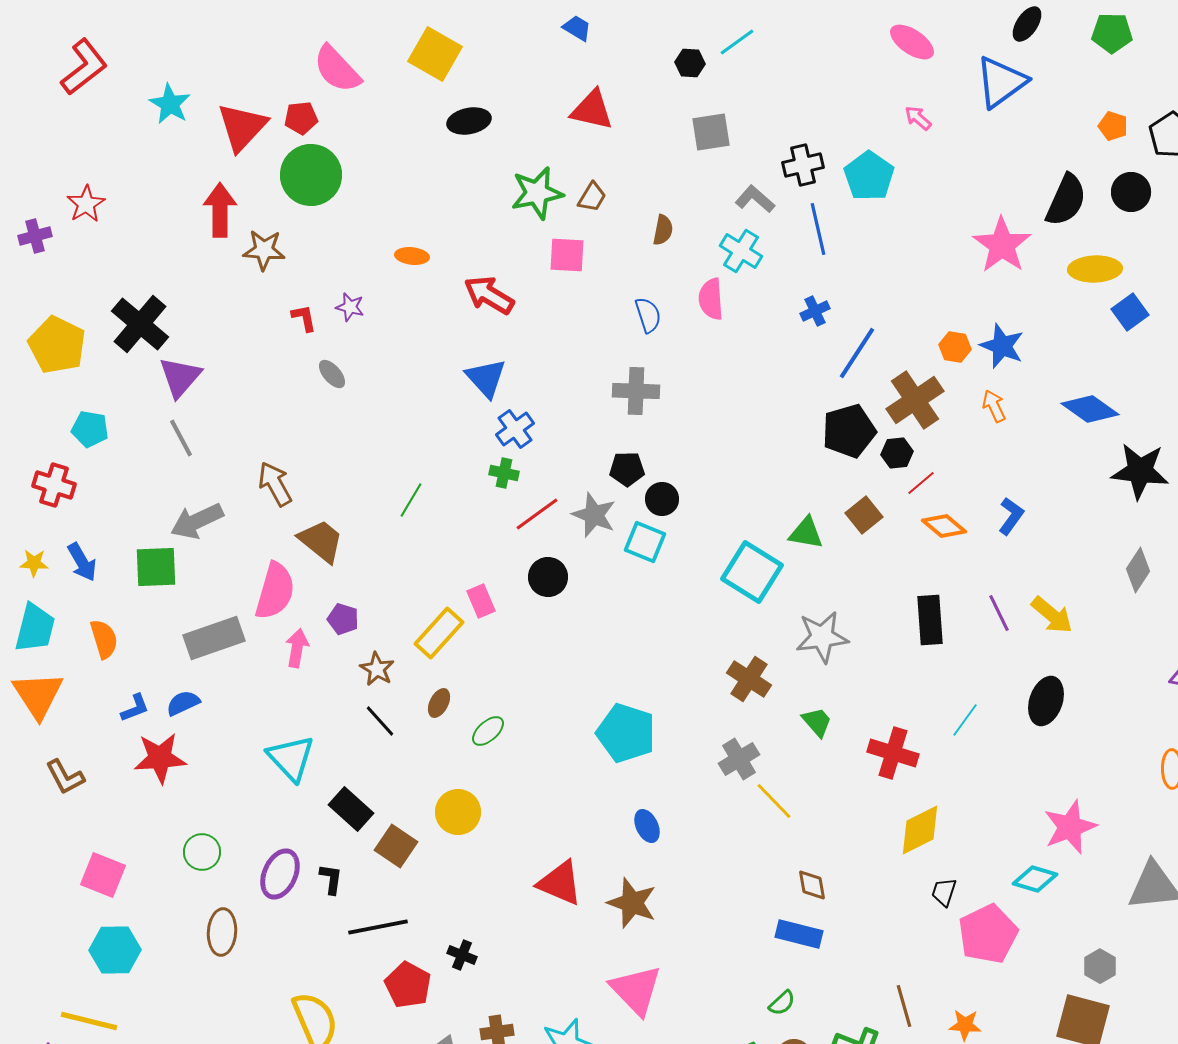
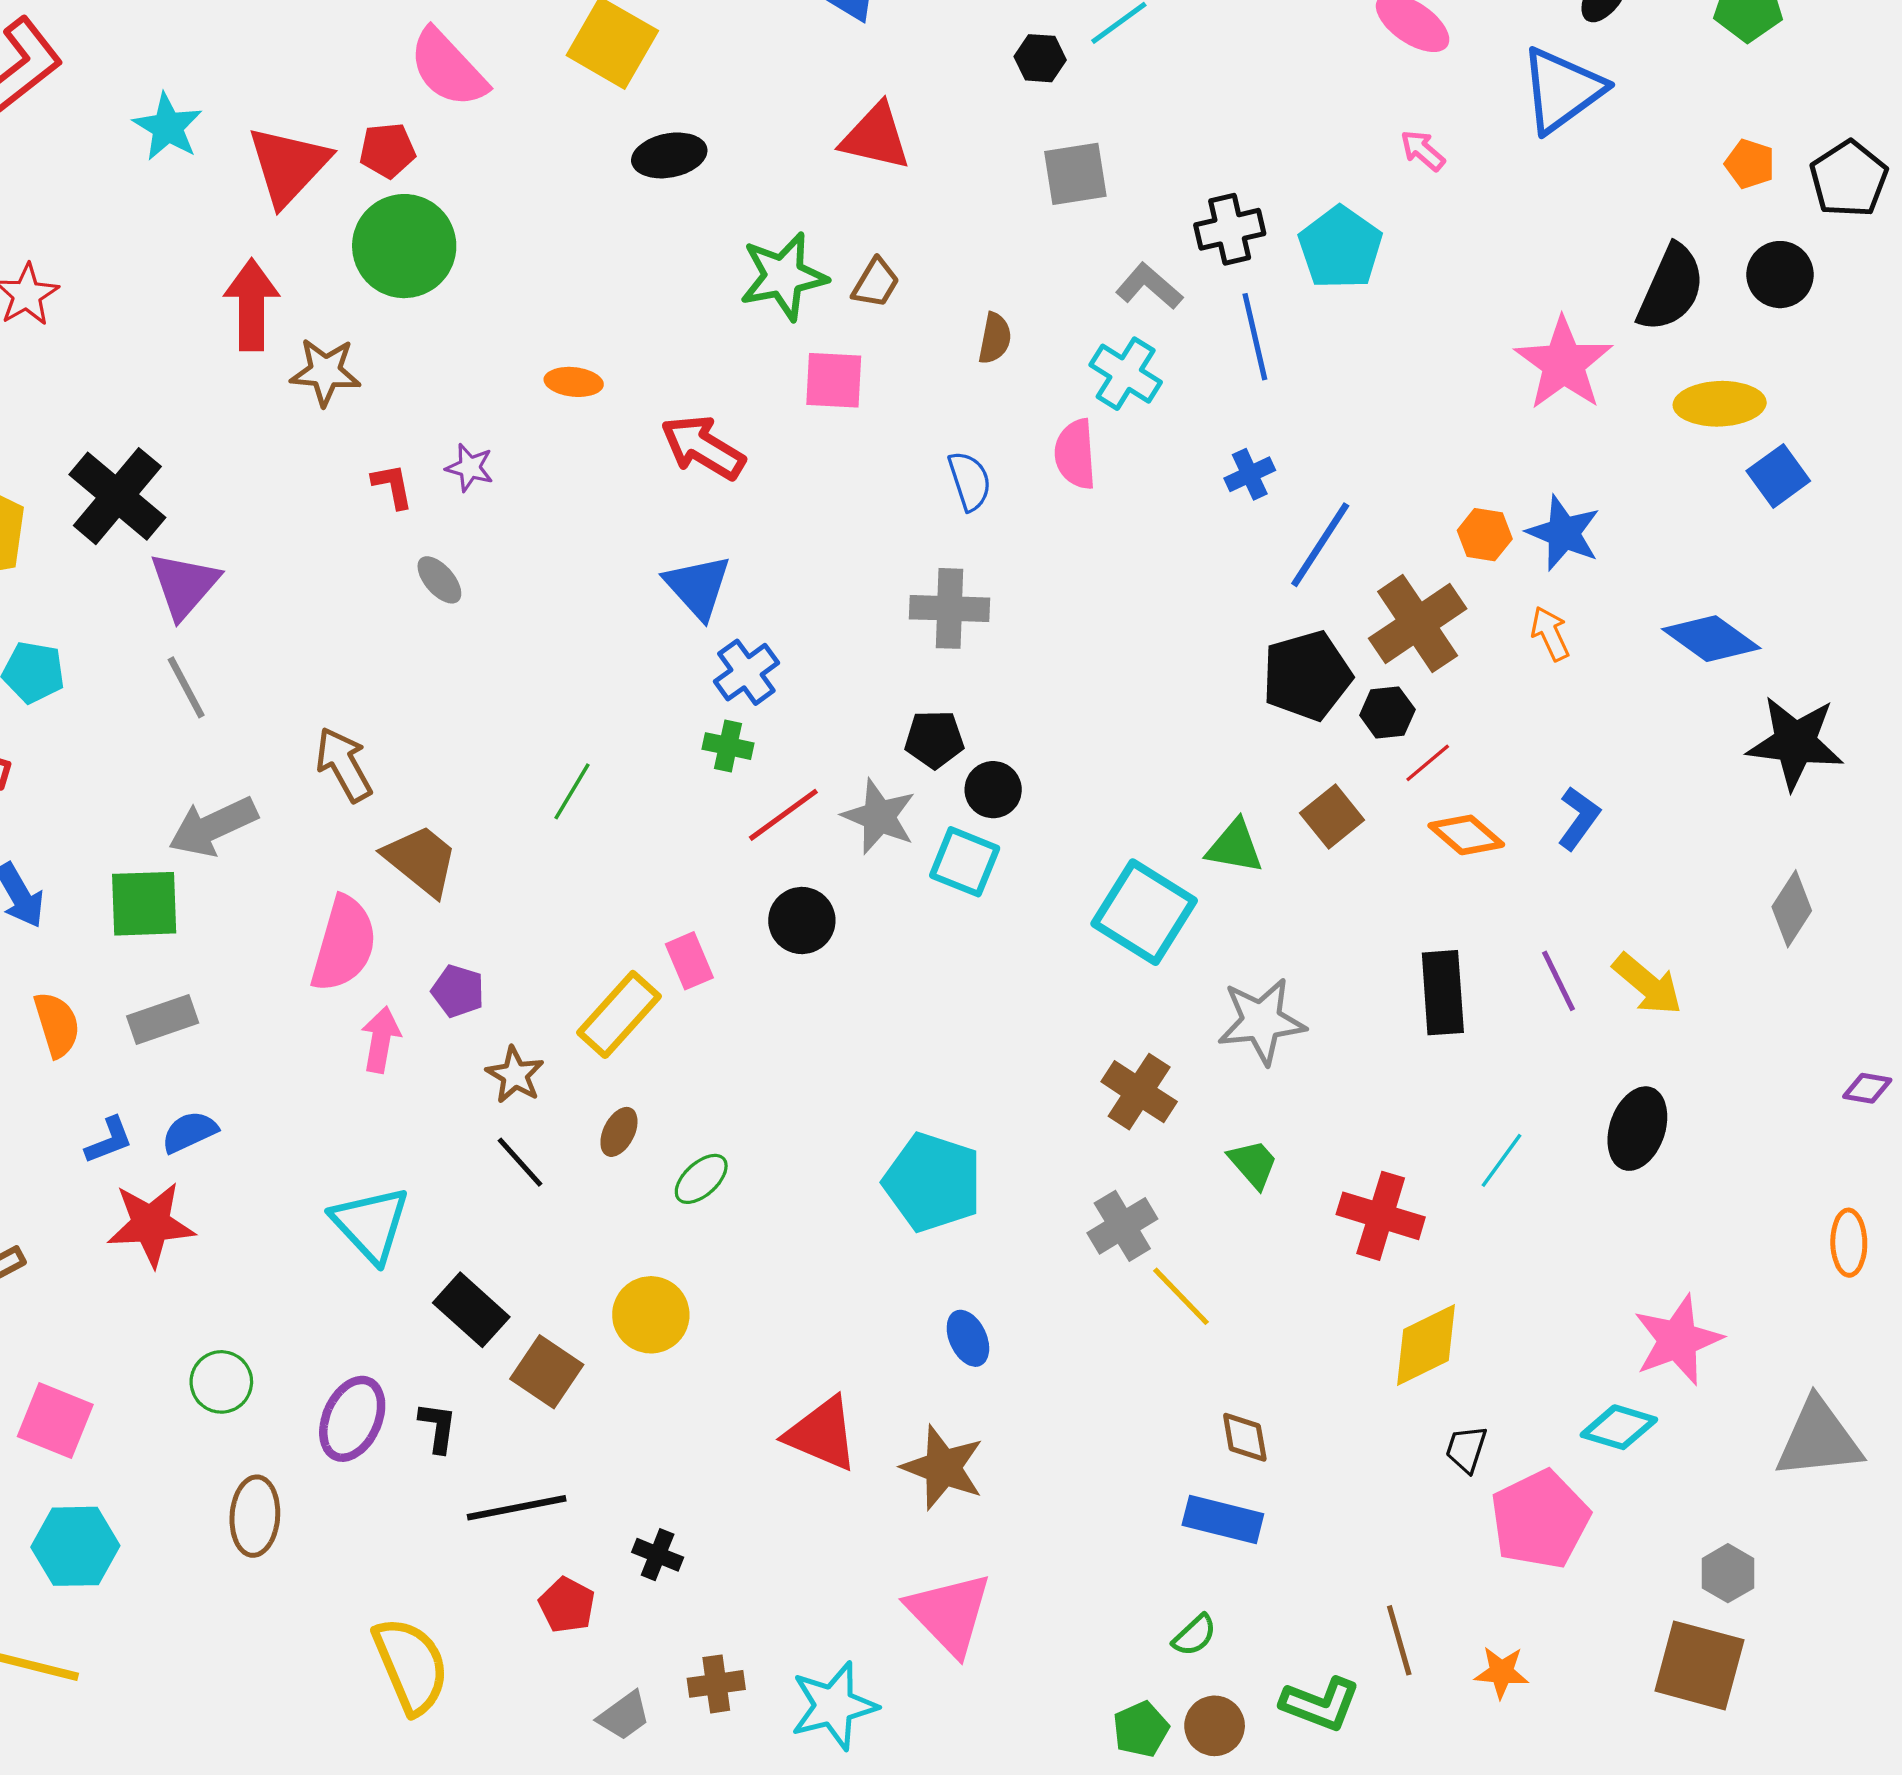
gray rectangle: (214, 638) -> (163, 1020), moved, size x0.7
red pentagon: (408, 985) -> (567, 1605), size x0.7

